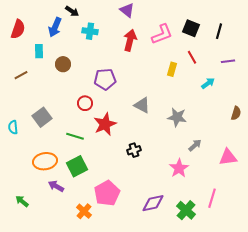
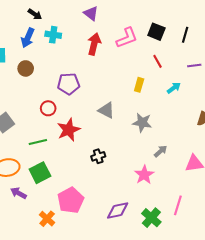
blue arrow: (55, 27) -> (28, 38), moved
yellow rectangle: (172, 69) -> (139, 85), moved
green line: (75, 136) -> (38, 142), turned -30

